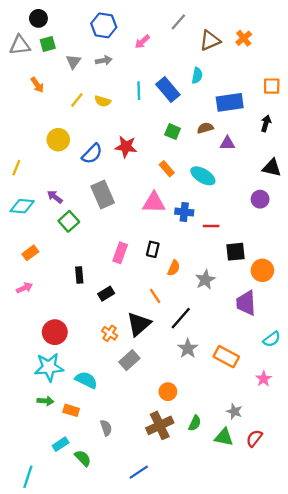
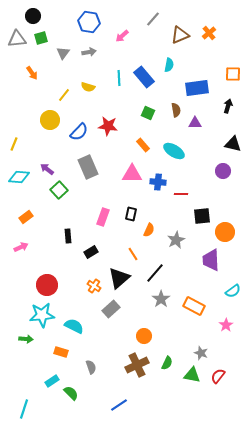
yellow line: (77, 100) -> (64, 95), moved
brown semicircle: (205, 128) -> (176, 110), turned 96
green arrow: (45, 401) -> (26, 339), moved

